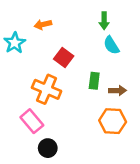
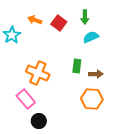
orange arrow: (43, 24) -> (35, 20), turned 32
cyan semicircle: (111, 45) -> (91, 37), turned 98
red square: (64, 58) -> (59, 23), moved

